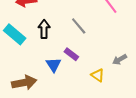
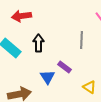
gray line: (79, 26) -> (81, 40), moved, turned 42

